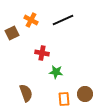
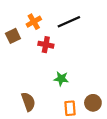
orange cross: (31, 20) -> (34, 22), turned 32
red cross: (42, 53) -> (46, 45), moved

